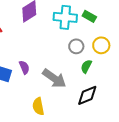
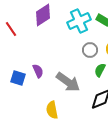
cyan cross: (65, 17) -> (79, 21), turned -30

